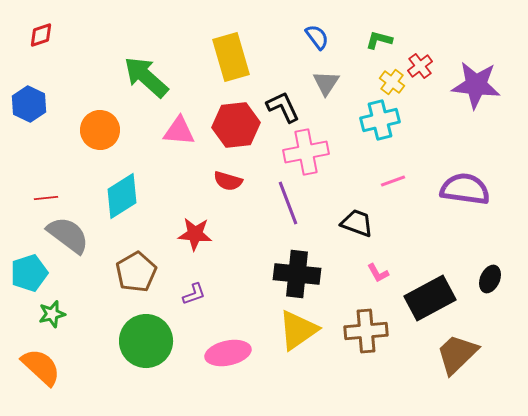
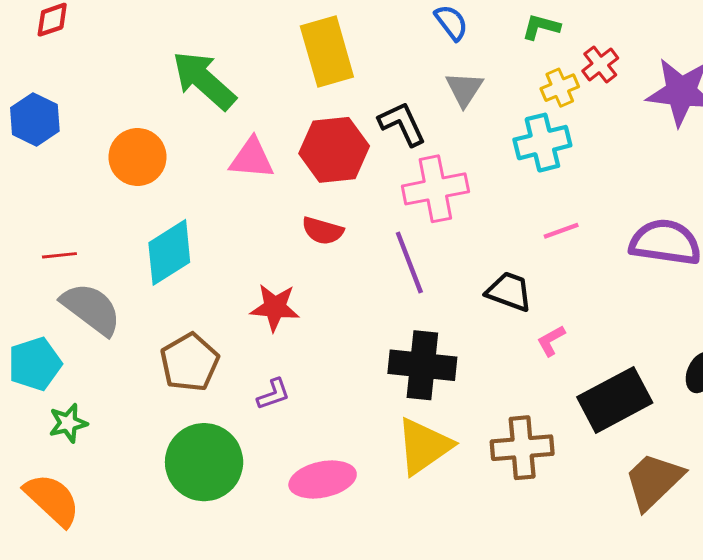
yellow cross: (392, 82) -> (560, 88), turned 30
pink L-shape: (378, 273) -> (551, 341), moved, turned 90

